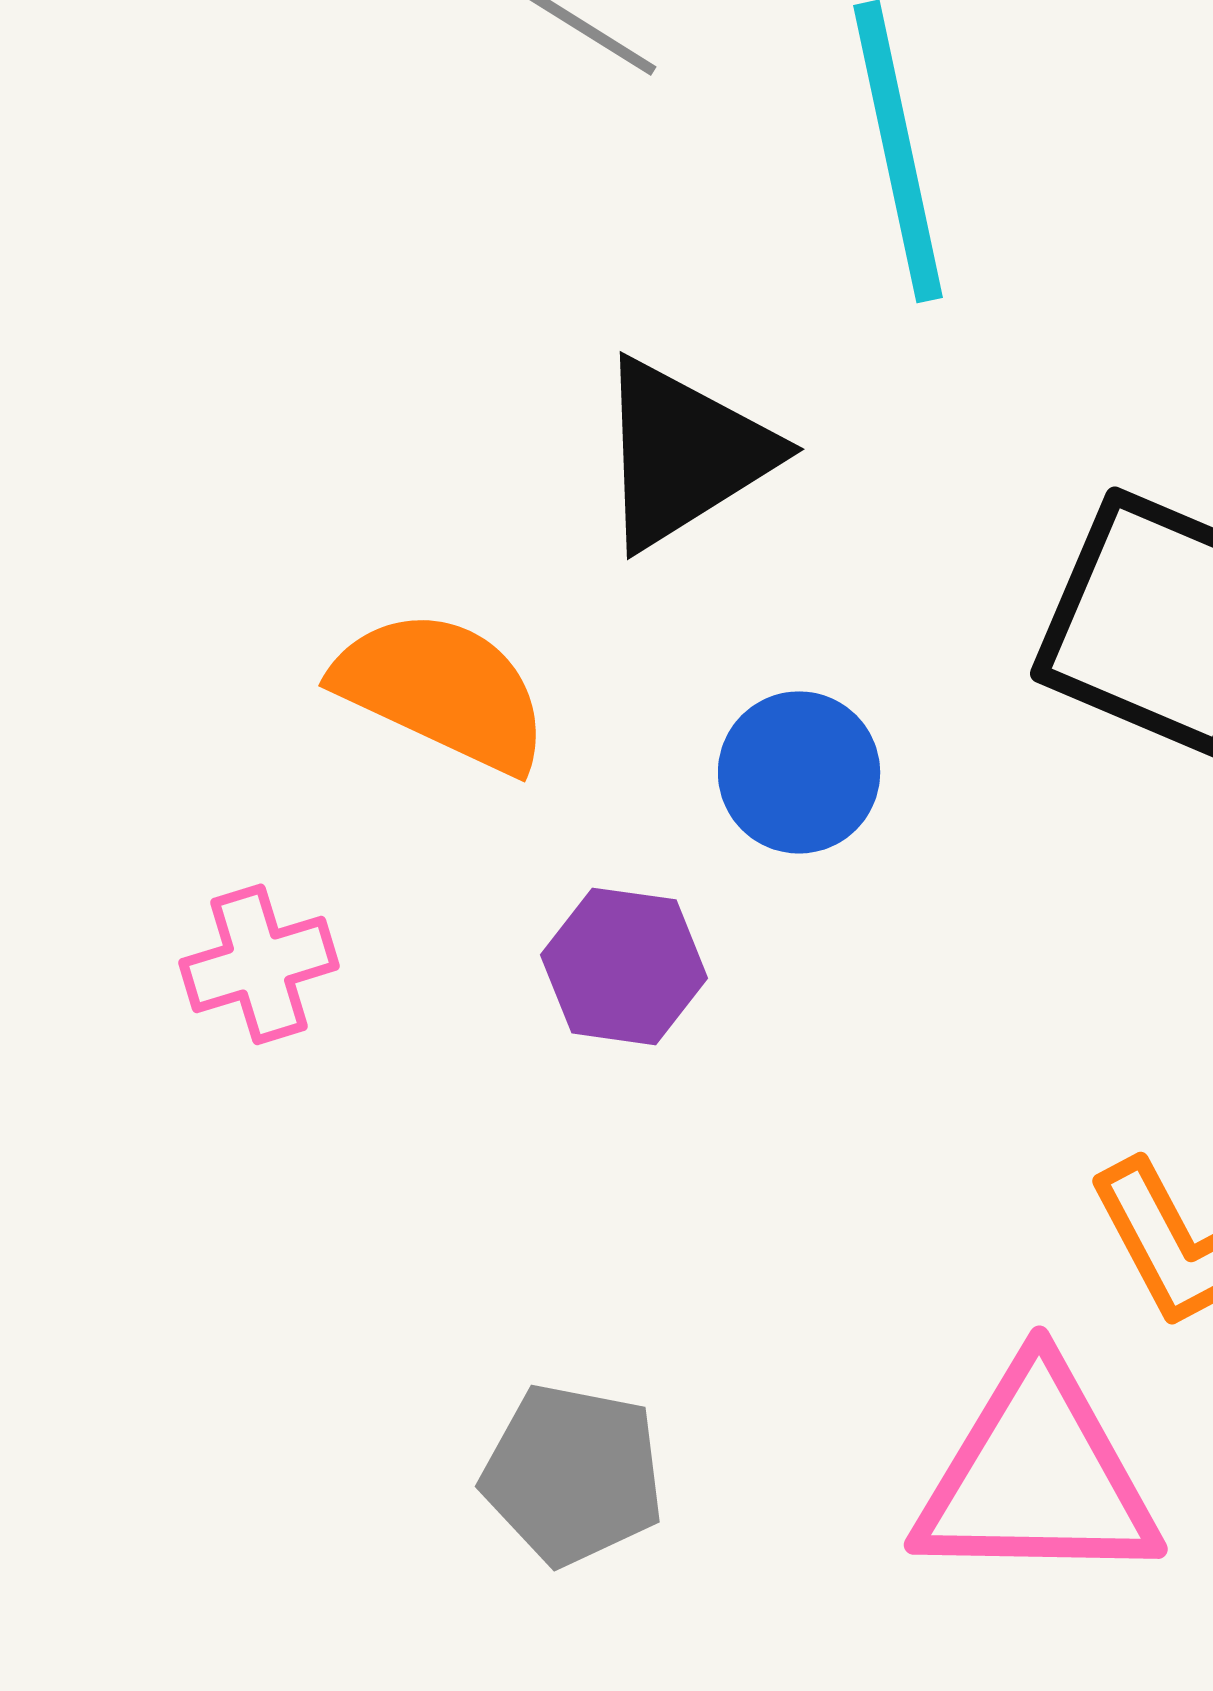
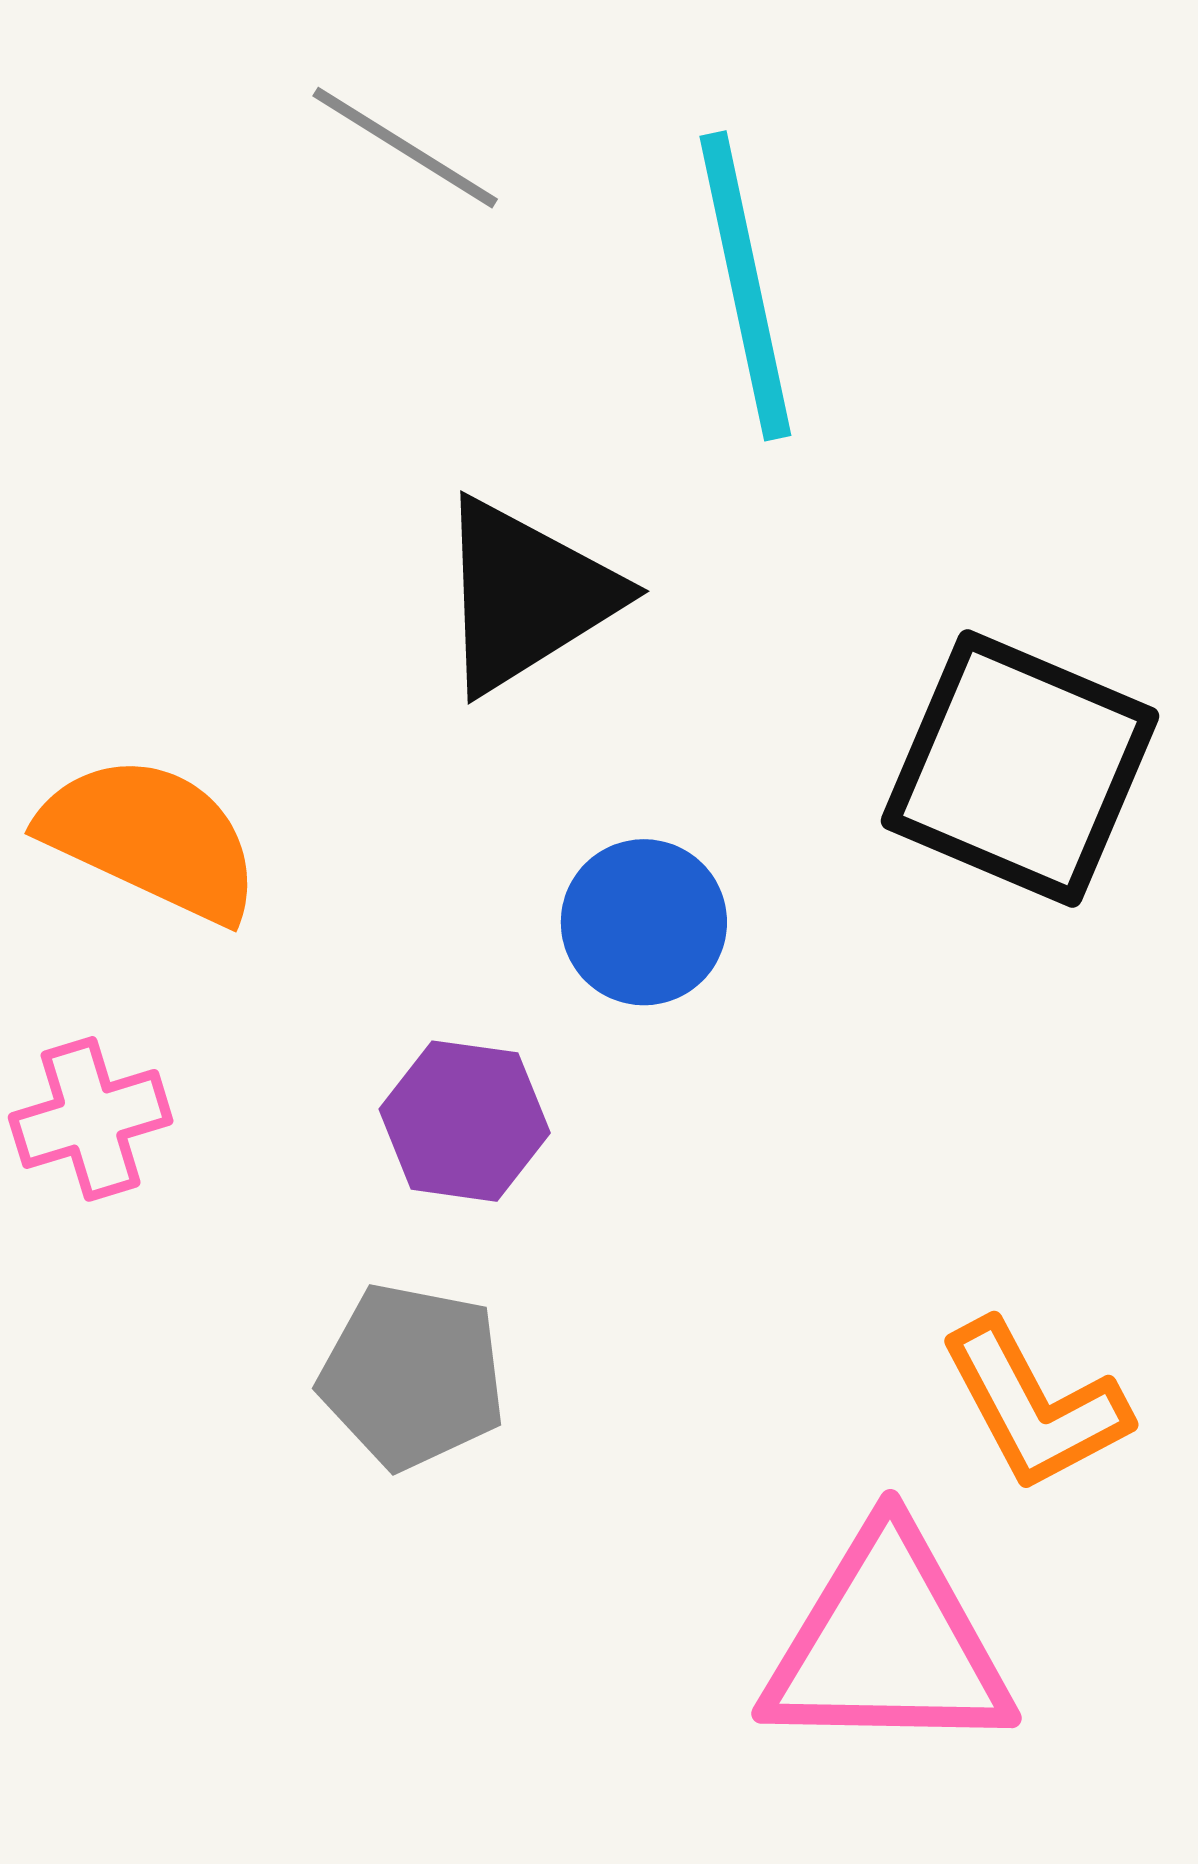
orange semicircle: (442, 690) -> (151, 838), moved
gray pentagon: (573, 1474) -> (412, 1376), moved

